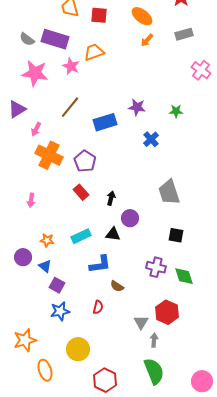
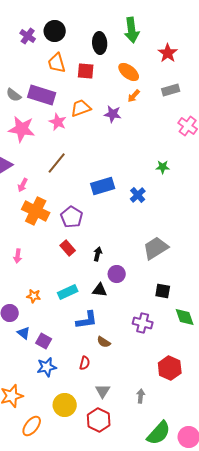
purple star: (137, 107) -> (113, 114), moved
blue rectangle: (105, 122) -> (103, 186), moved
gray trapezoid: (169, 192) -> (156, 248), turned 76
blue triangle: (45, 266) -> (24, 333), moved
green diamond: (184, 276) -> (185, 317), moved
red hexagon: (167, 312) -> (170, 368), moved
gray triangle: (141, 322) -> (103, 391), moved
orange ellipse: (45, 370) -> (32, 426), turned 55
green semicircle: (154, 371) -> (159, 433), moved, turned 64
red hexagon: (105, 380) -> (99, 420), moved

